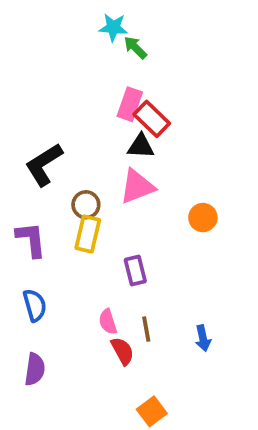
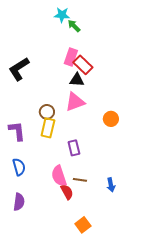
black L-shape: (44, 165) -> (19, 69), moved
pink semicircle: (108, 322) -> (59, 176), size x1.5
brown line: (146, 329) -> (80, 180), turned -72

